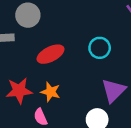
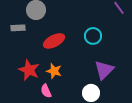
red star: (19, 91) -> (29, 70), turned 30

